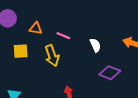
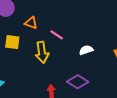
white semicircle: (95, 45) -> (86, 50), turned -96
purple diamond: (110, 73) -> (78, 82), moved

